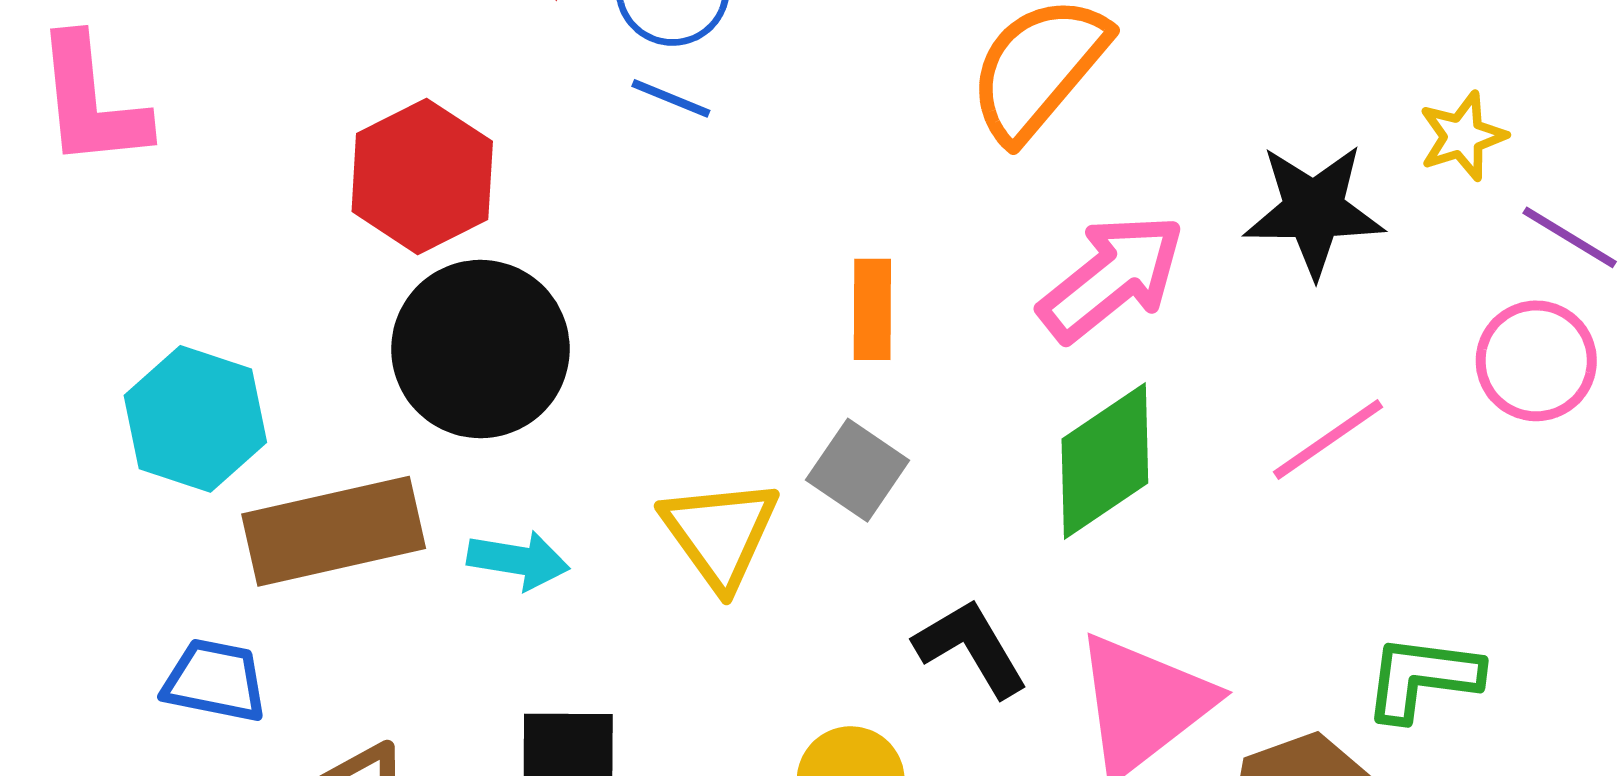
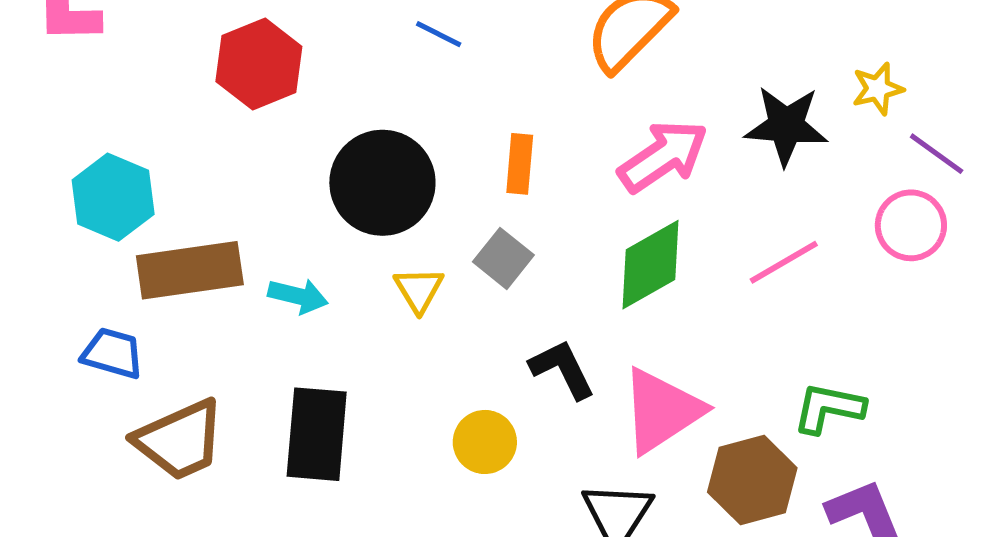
blue line: (671, 98) -> (439, 34), moved
black circle: (480, 349) -> (382, 183), moved
yellow triangle: (720, 533) -> (419, 290), size x0.7

